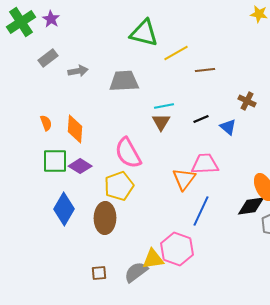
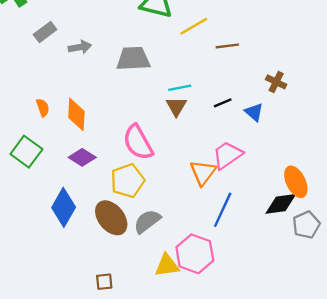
green square: (55, 161) -> (26, 152), moved, turned 36
pink trapezoid: (205, 164) -> (227, 155), turned -32
brown ellipse: (105, 218) -> (111, 218), turned -40
gray semicircle: (136, 272) -> (147, 221), moved

